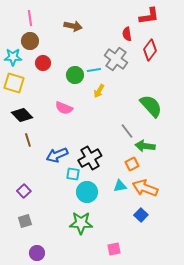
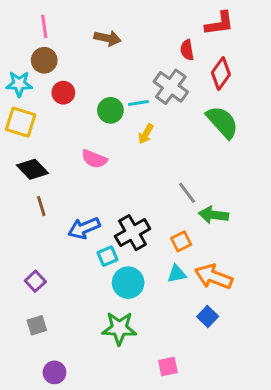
green semicircle: (151, 106) -> (222, 122), moved
orange square: (132, 164) -> (181, 241), moved
cyan square: (73, 174) -> (108, 256), turned -32

